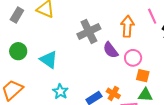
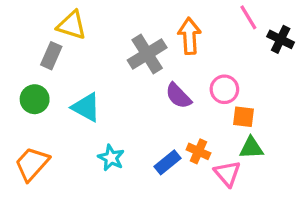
gray rectangle: (17, 15) -> (51, 56), moved
orange arrow: (127, 26) -> (189, 36), moved
purple semicircle: (111, 50) -> (178, 96), moved

